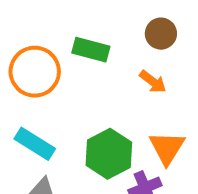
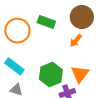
brown circle: (161, 34) -> (82, 17), size x1.5
orange arrow: (153, 82) -> (76, 41), turned 88

